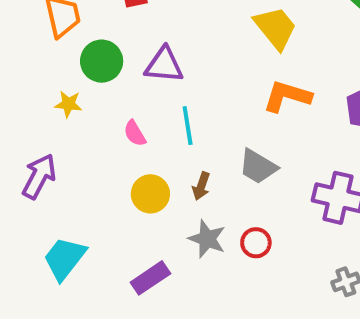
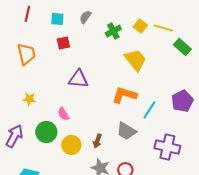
green circle: (102, 61) -> (46, 132), moved
orange L-shape: (287, 96) -> (124, 95), moved
cyan line: (188, 126) -> (149, 110), moved, turned 42

